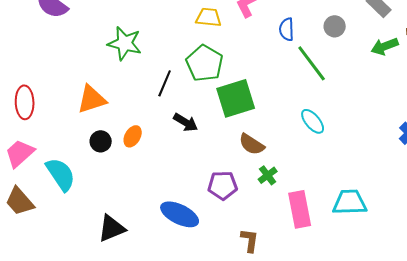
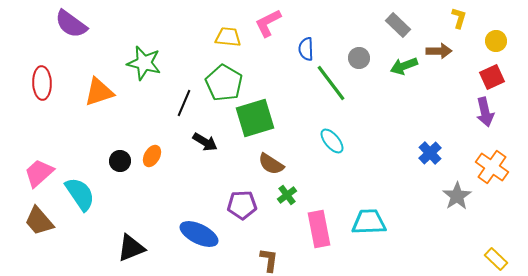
gray circle: (335, 26) -> (359, 58), moved
orange triangle: (92, 99) -> (99, 92), moved
red ellipse: (25, 102) -> (42, 83), moved

